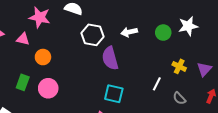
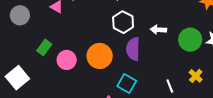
green circle: (163, 33) -> (190, 40), size x1.5
orange circle: (43, 57) -> (100, 56), moved, size x1.6
white line: (157, 84) -> (170, 86), turned -64

